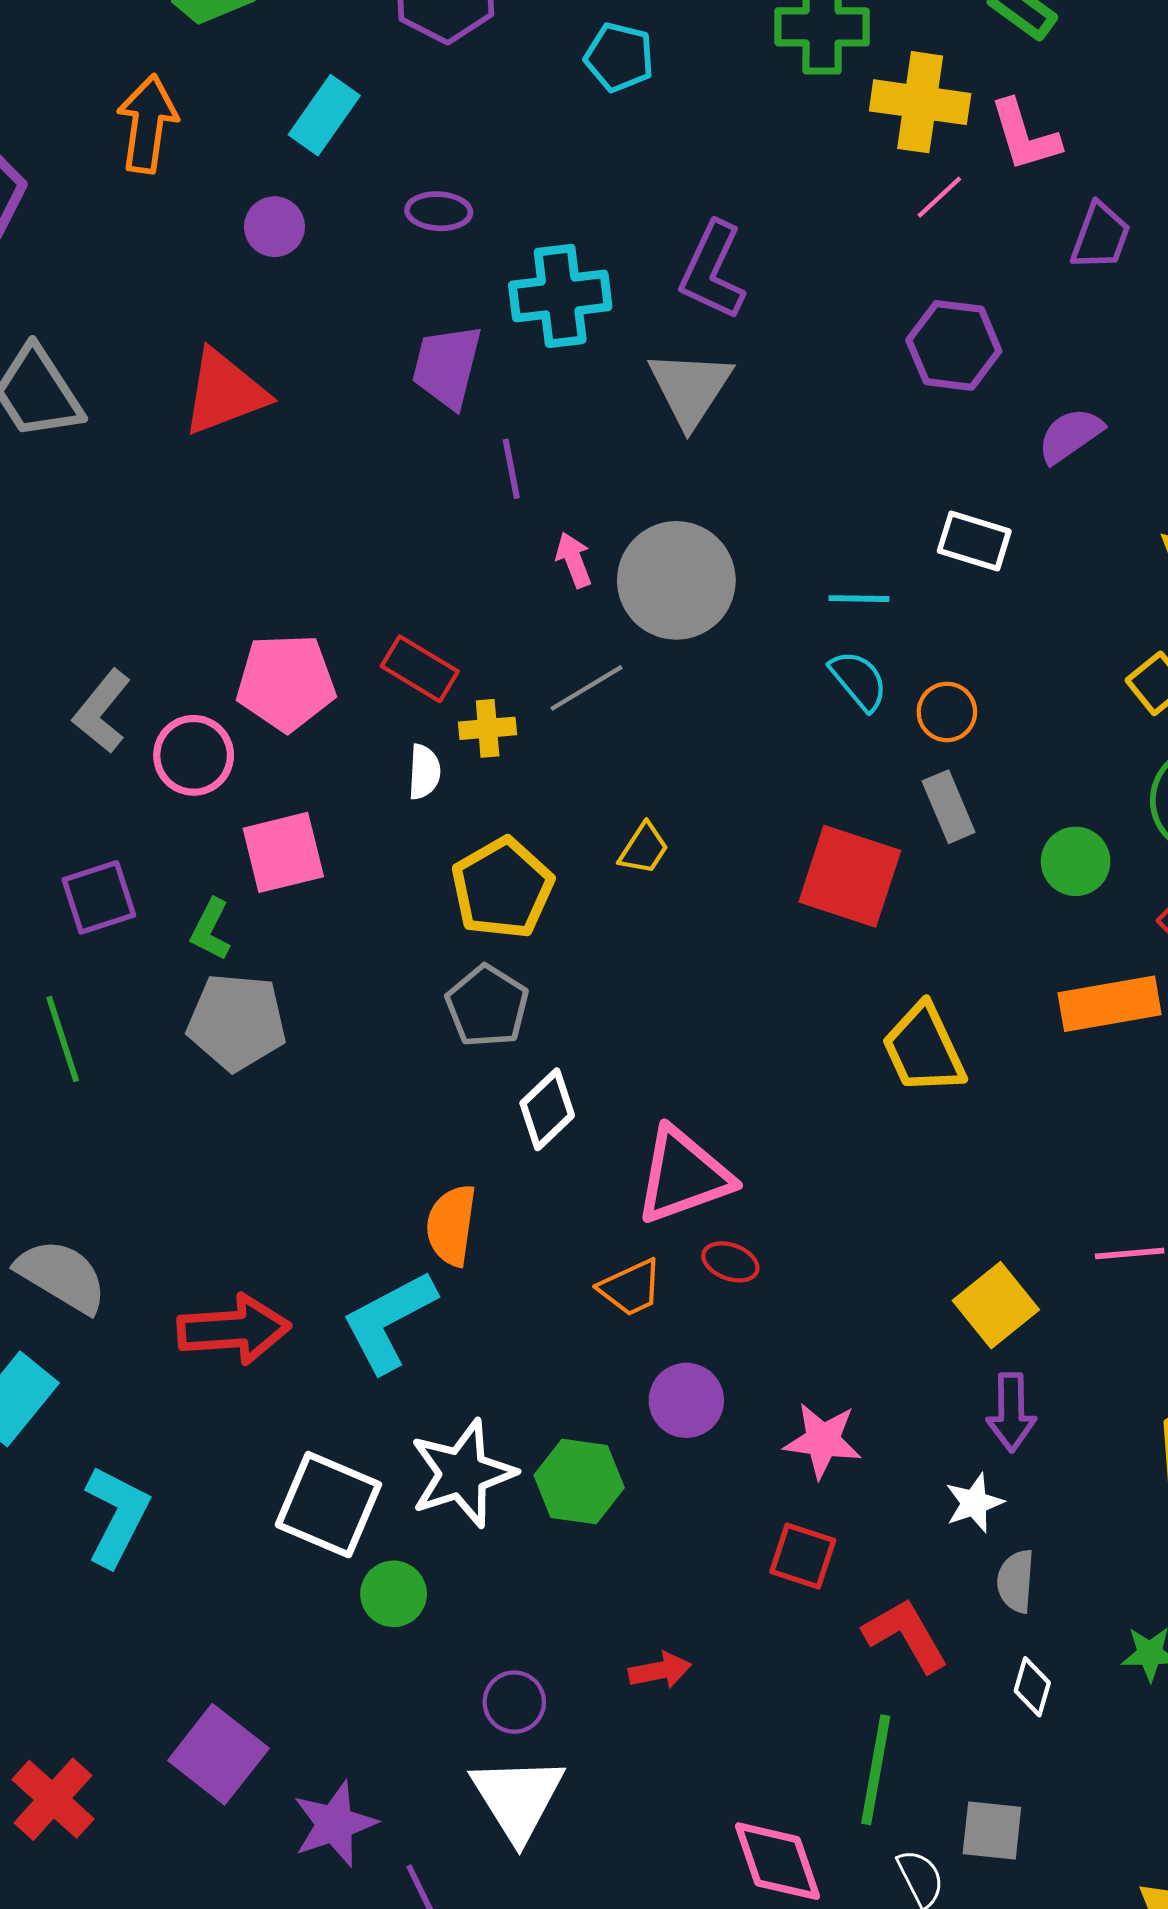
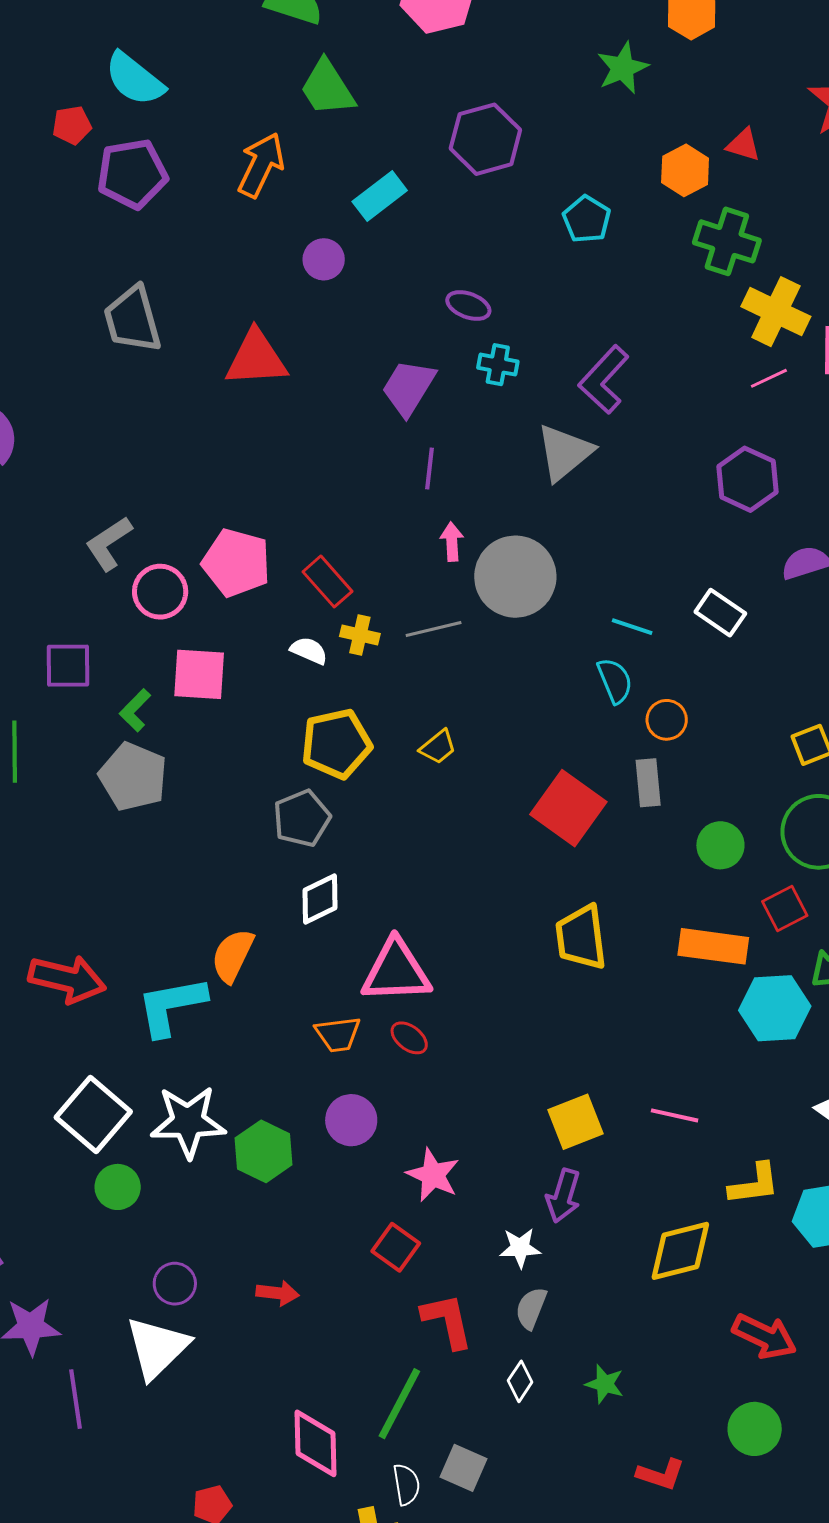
purple ellipse: (439, 211) -> (468, 306), moved
cyan cross: (560, 296) -> (498, 365), size x0.6
white semicircle: (424, 772) -> (309, 651), turned -87

